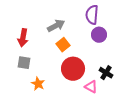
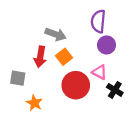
gray arrow: (56, 26) -> (56, 34), turned 48
red arrow: (23, 38) -> (40, 57), moved
pink triangle: (91, 87) -> (99, 72), moved

